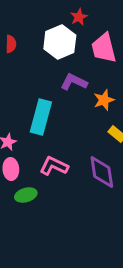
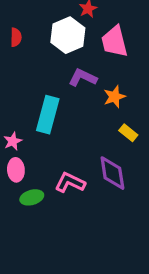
pink L-shape: (54, 166) -> (70, 183), moved

